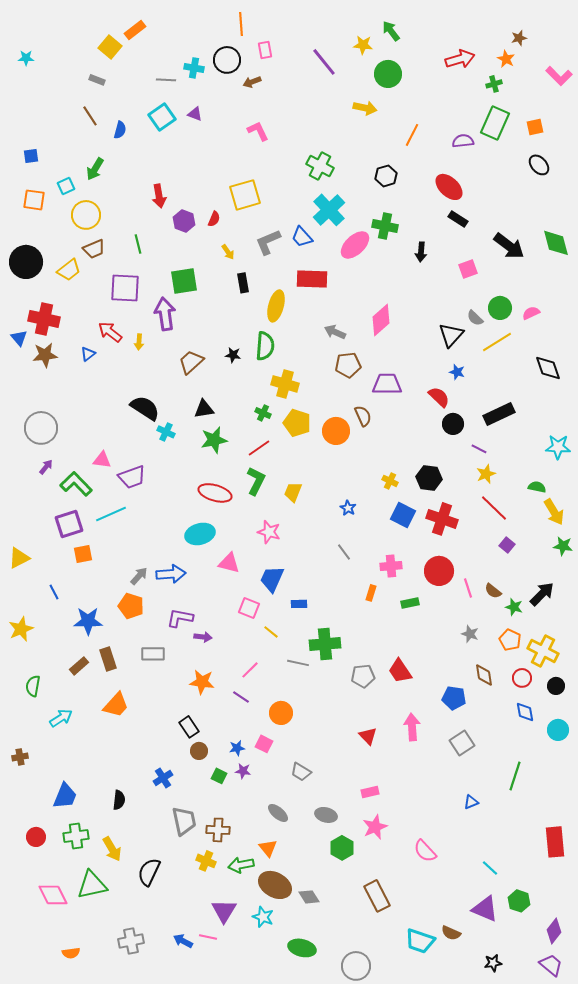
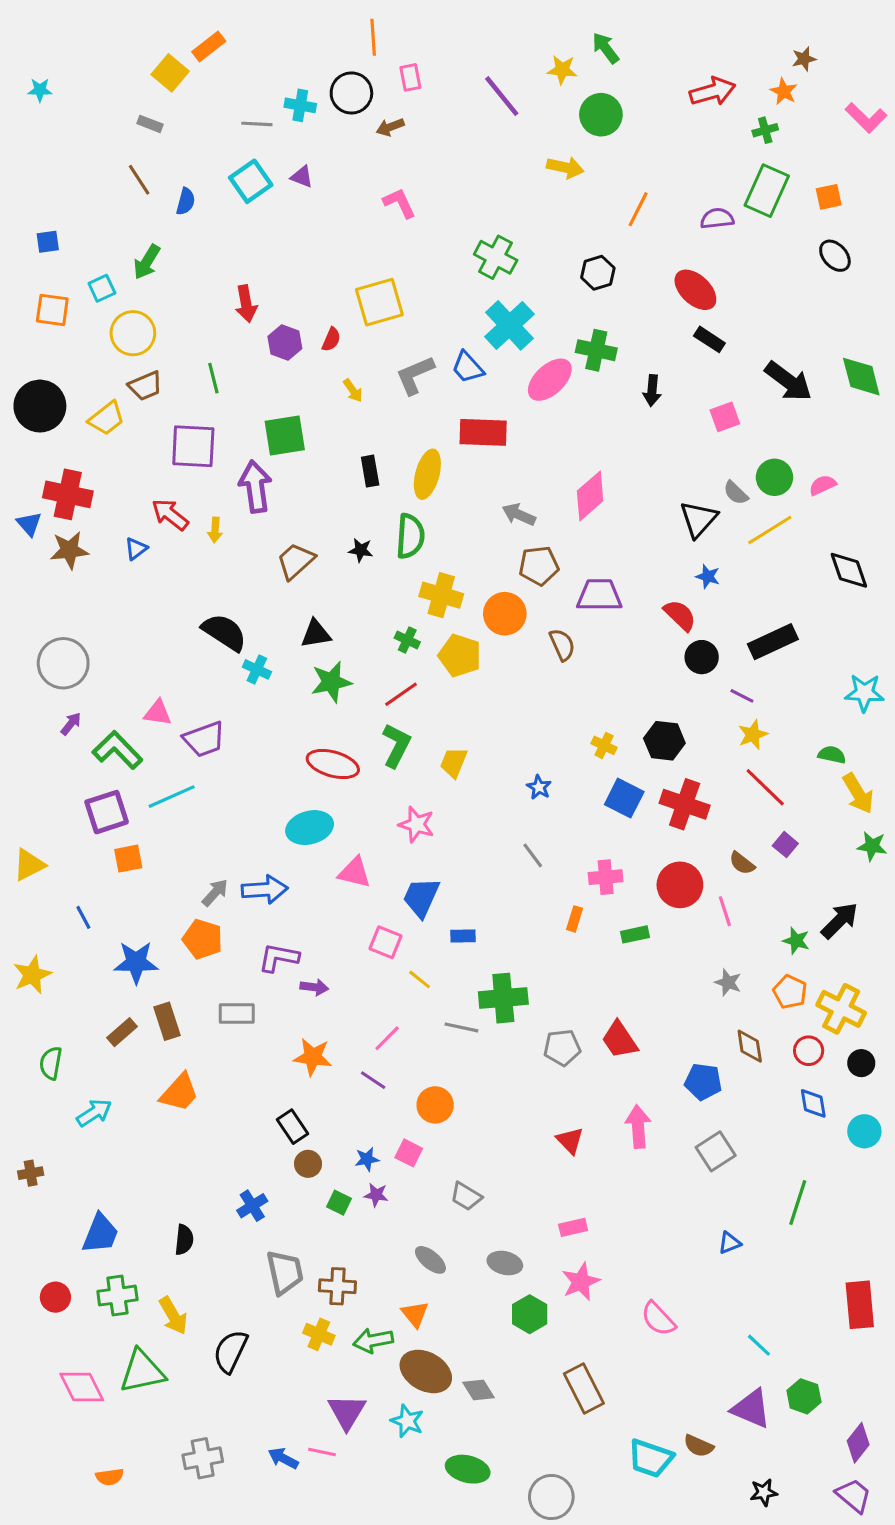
black rectangle: (243, 283) -> (370, 471), moved
orange circle: (336, 431) -> (505, 614), moved
brown semicircle: (493, 591) -> (742, 863), moved

